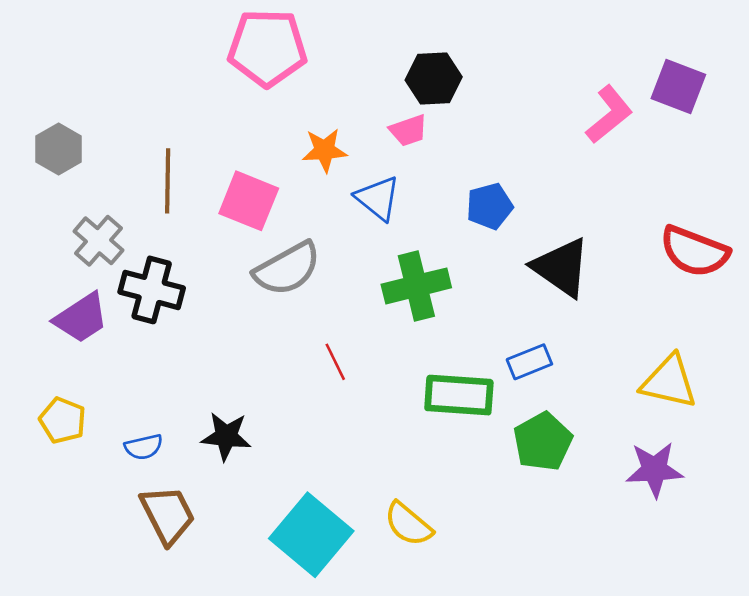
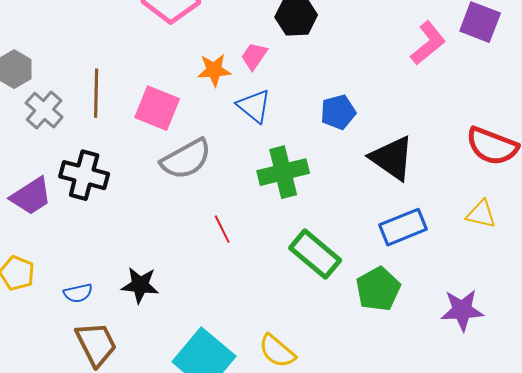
pink trapezoid: (408, 130) -> (254, 56), moved, turned 144
gray cross: (98, 241) -> (44, 110), moved
blue rectangle: (529, 362) -> (403, 227), moved, size x1.4
yellow triangle: (669, 382) -> (481, 214), moved, size x0.7
green rectangle: (459, 395) -> (315, 254), turned 36

